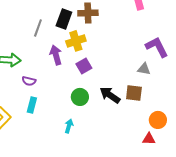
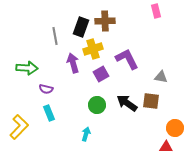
gray line: (38, 28) -> (55, 36), turned -30
purple L-shape: (157, 47) -> (127, 59), moved
cyan rectangle: (32, 105) -> (49, 113), turned -35

